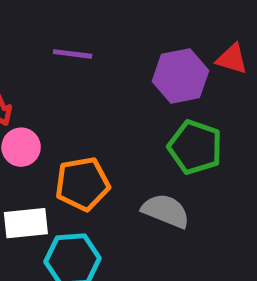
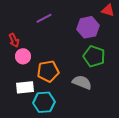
purple line: (73, 54) -> (44, 18), turned -35
red triangle: (232, 59) -> (108, 10), moved

